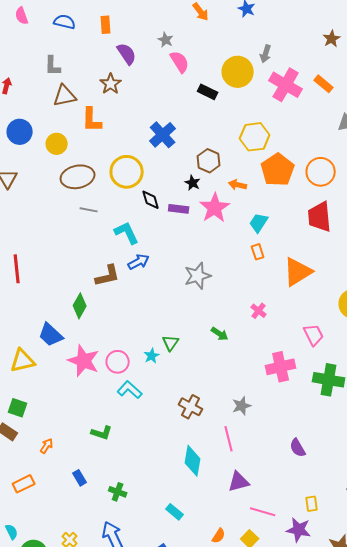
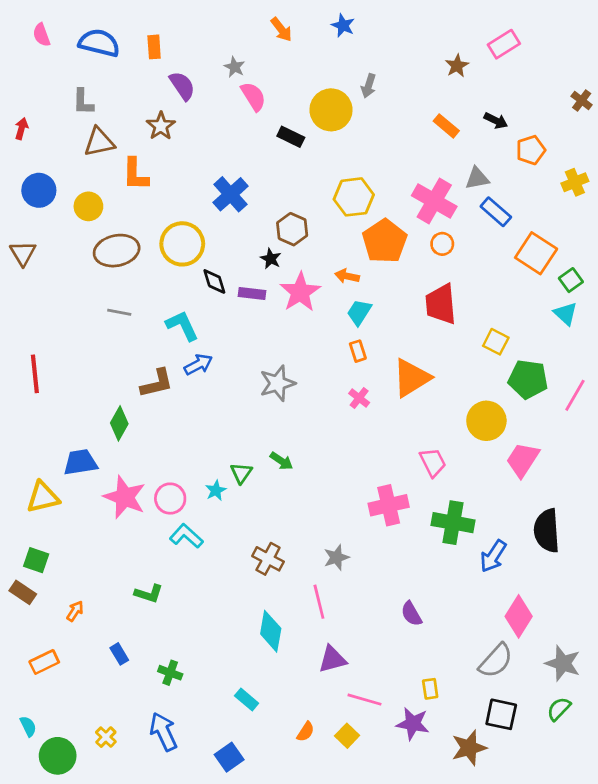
blue semicircle: (65, 22) -> (99, 43), size x1.4
pink cross: (286, 85) -> (434, 201), moved
orange circle: (321, 172) -> (442, 244), size x0.6
orange arrow: (238, 185) -> (347, 276), moved
gray line: (89, 210) -> (119, 312), moved
pink cross: (259, 311) -> (359, 398), moved
green arrow: (220, 334) -> (281, 461), moved
blue trapezoid: (51, 335) -> (80, 462), turned 128

